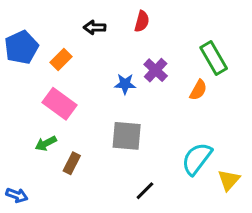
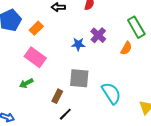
cyan semicircle: (197, 159) -> (111, 93), moved, turned 110
brown rectangle: (72, 163) -> (57, 96), moved
black line: (145, 191) -> (65, 114), moved

